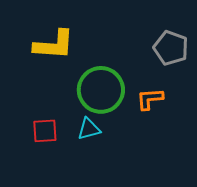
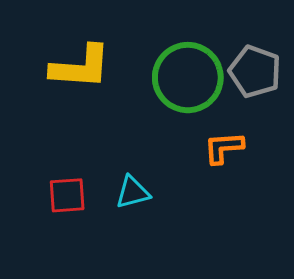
green circle: (101, 90) -> (188, 78), moved

